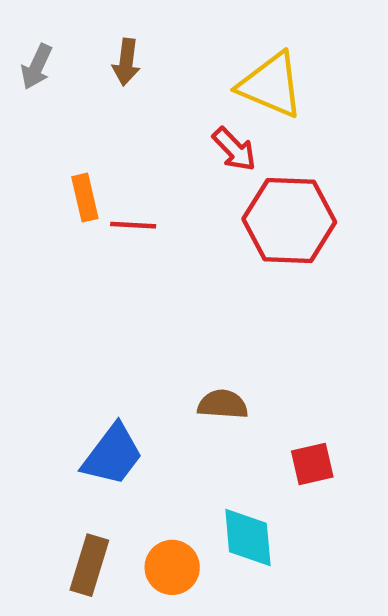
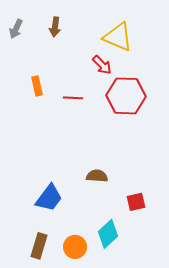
red line: (133, 225) -> (73, 98), moved
cyan diamond: (248, 538) -> (108, 234), turned 52

